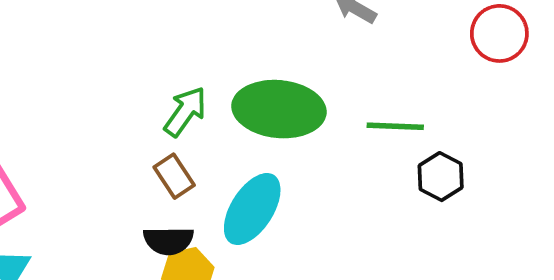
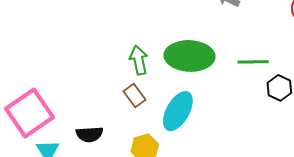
green arrow: (185, 112) -> (139, 60), turned -44
black semicircle: (168, 241) -> (89, 134), moved

